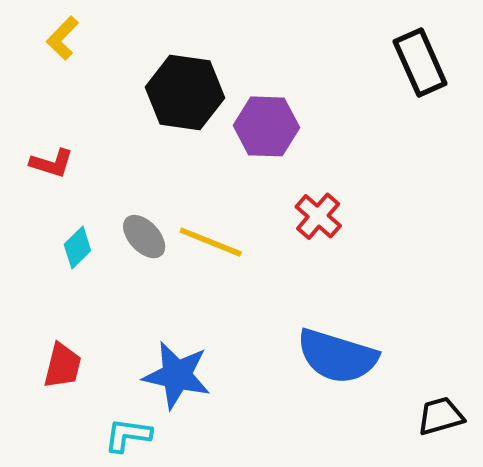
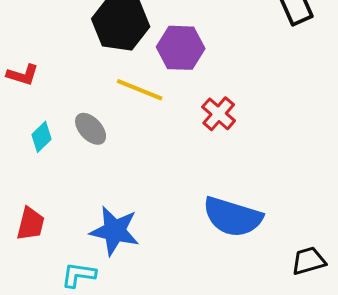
yellow line: (211, 242) -> (140, 90), moved

